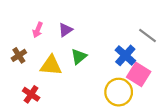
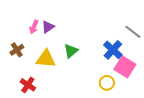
purple triangle: (65, 30) -> (48, 27), moved
yellow circle: (119, 92) -> (107, 83), size x0.6

